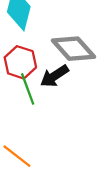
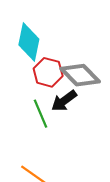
red hexagon: (20, 62) -> (48, 72), moved

